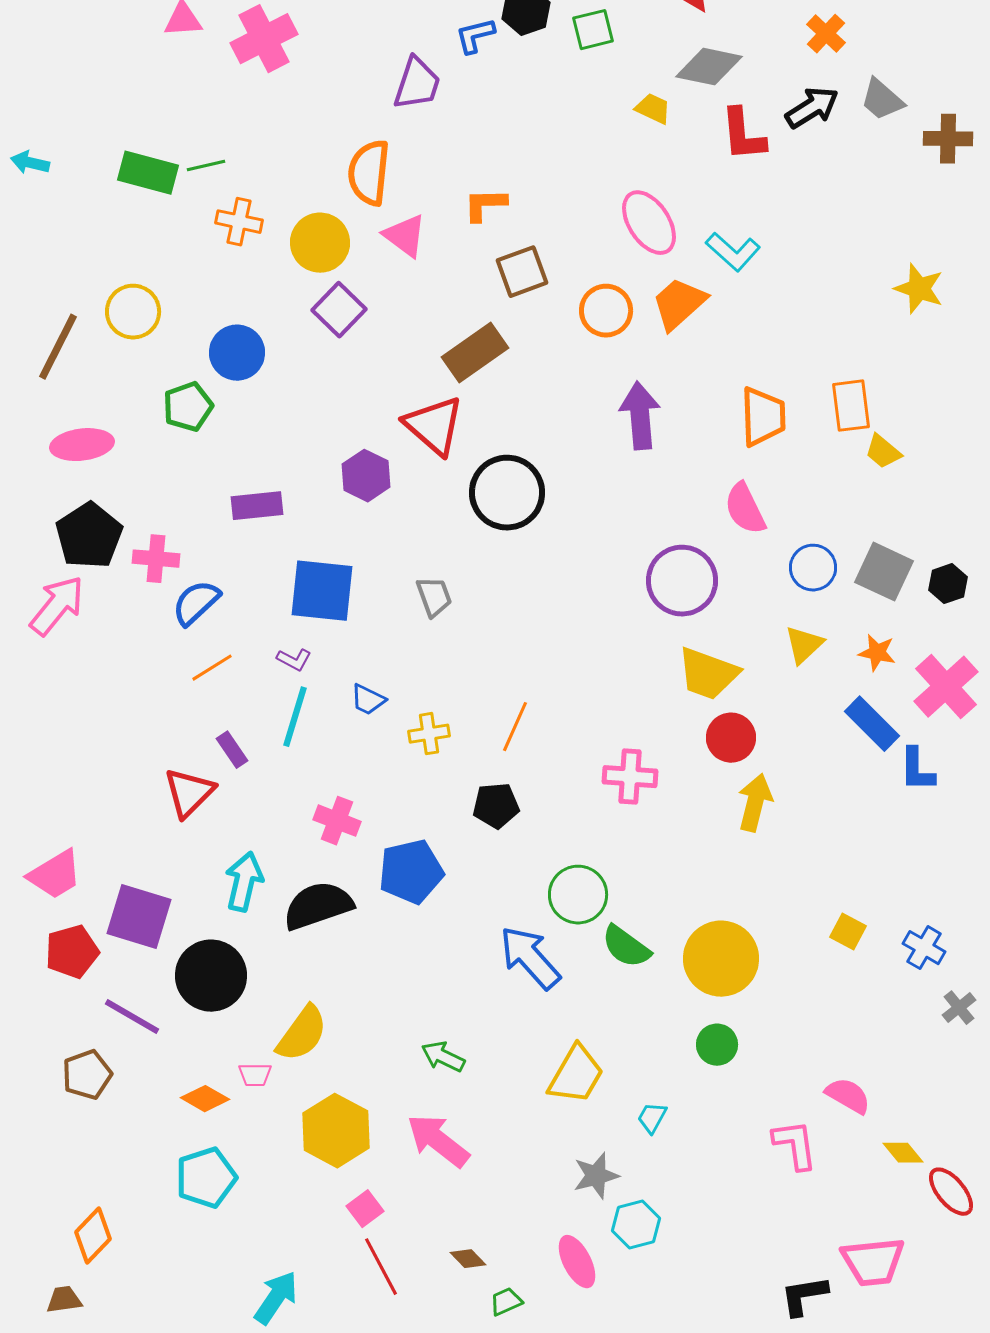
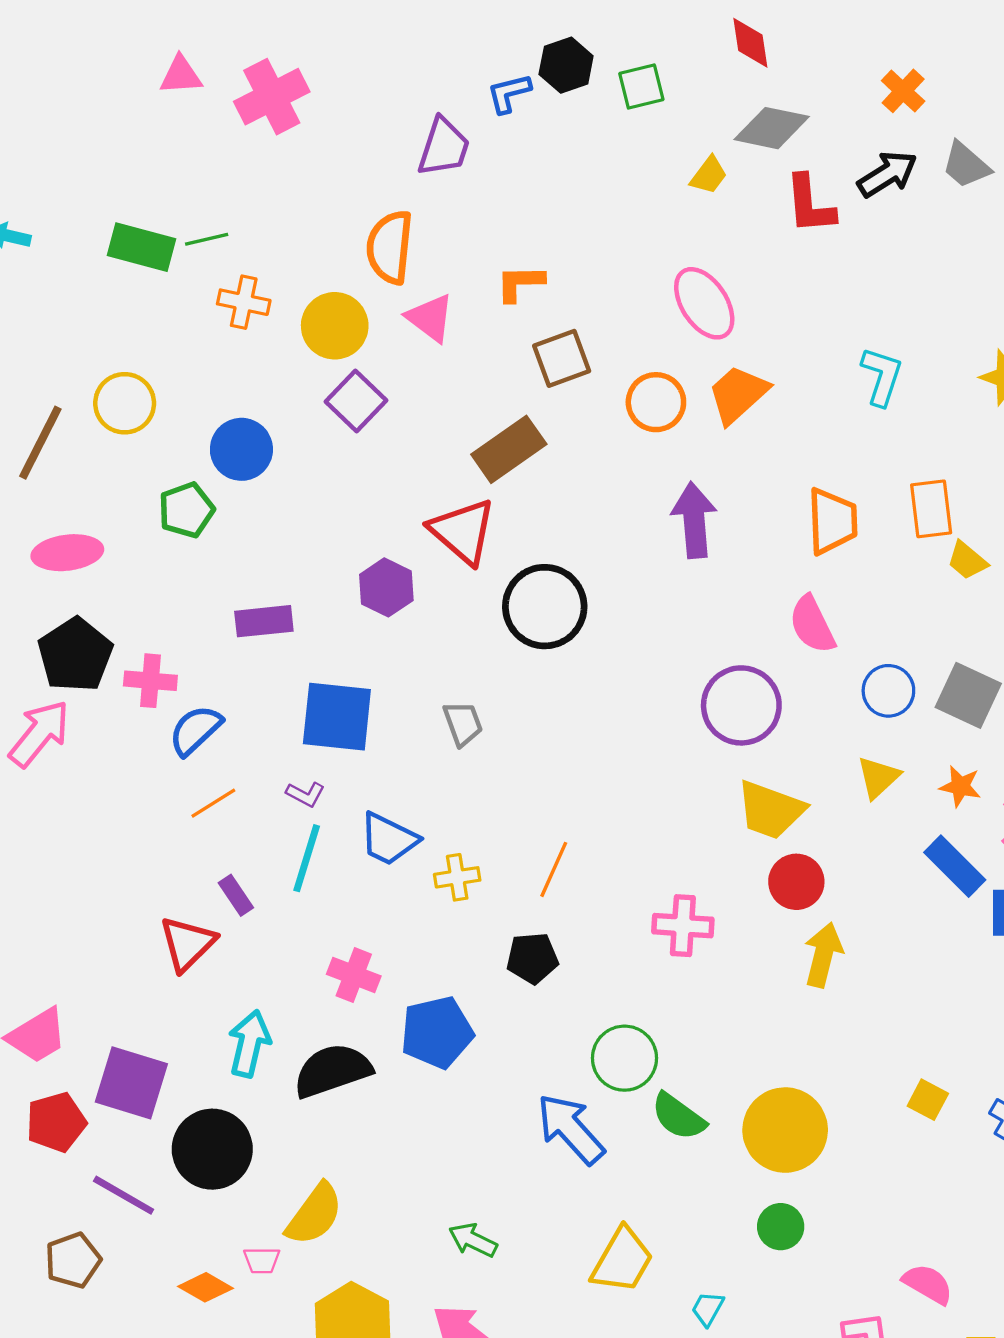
yellow trapezoid: (653, 109) -> (709, 175), turned 102
cyan L-shape: (733, 252) -> (882, 376), moved, turned -114
blue trapezoid: (368, 700) -> (389, 839), size x1.5

